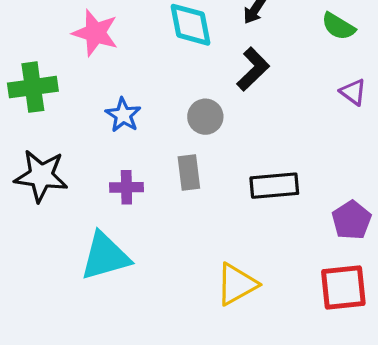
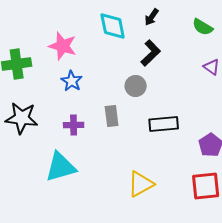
pink star: (95, 33) -> (63, 46), moved
gray circle: (205, 117) -> (136, 86), moved

